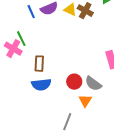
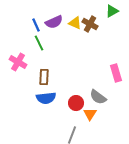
green line: (21, 39) -> (39, 43), moved
red circle: (74, 82) -> (76, 103), moved

